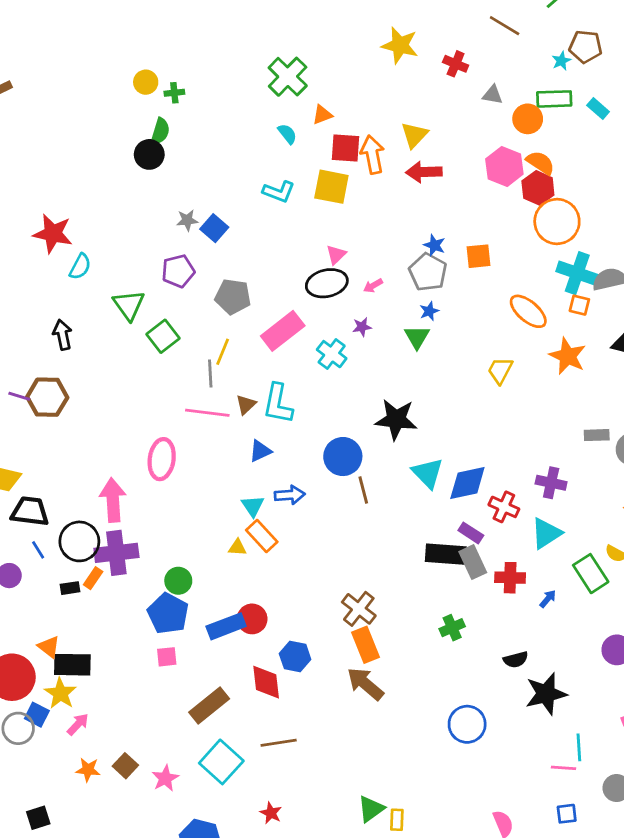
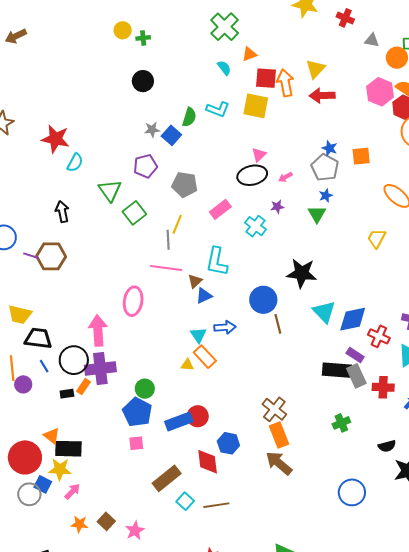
green semicircle: (160, 131) -> (189, 117), moved
black circle: (149, 154) -> (143, 81), moved
pink rectangle: (283, 331) -> (220, 209), size x0.7
brown triangle: (246, 405) -> (195, 281), moved
yellow star: (60, 693) -> (60, 469), turned -30
cyan square: (221, 762) -> (185, 501), moved, size x0.6

